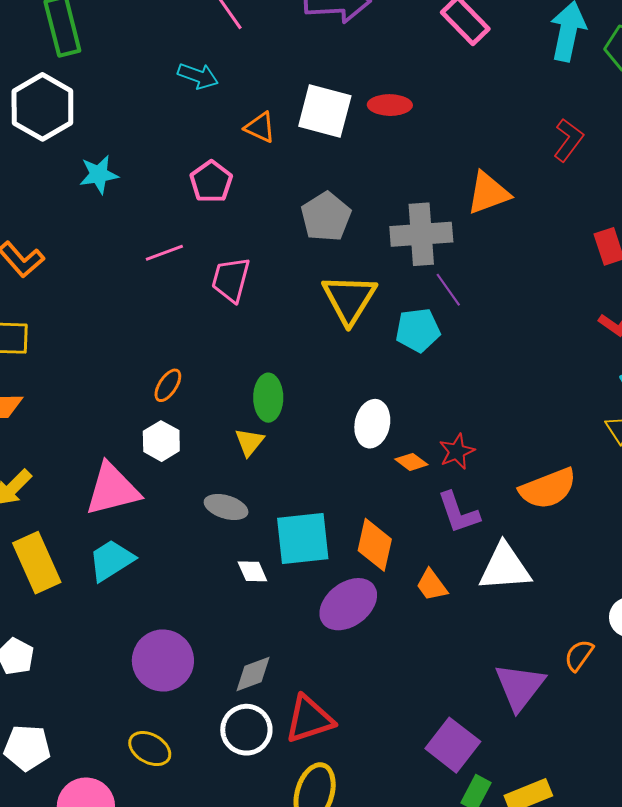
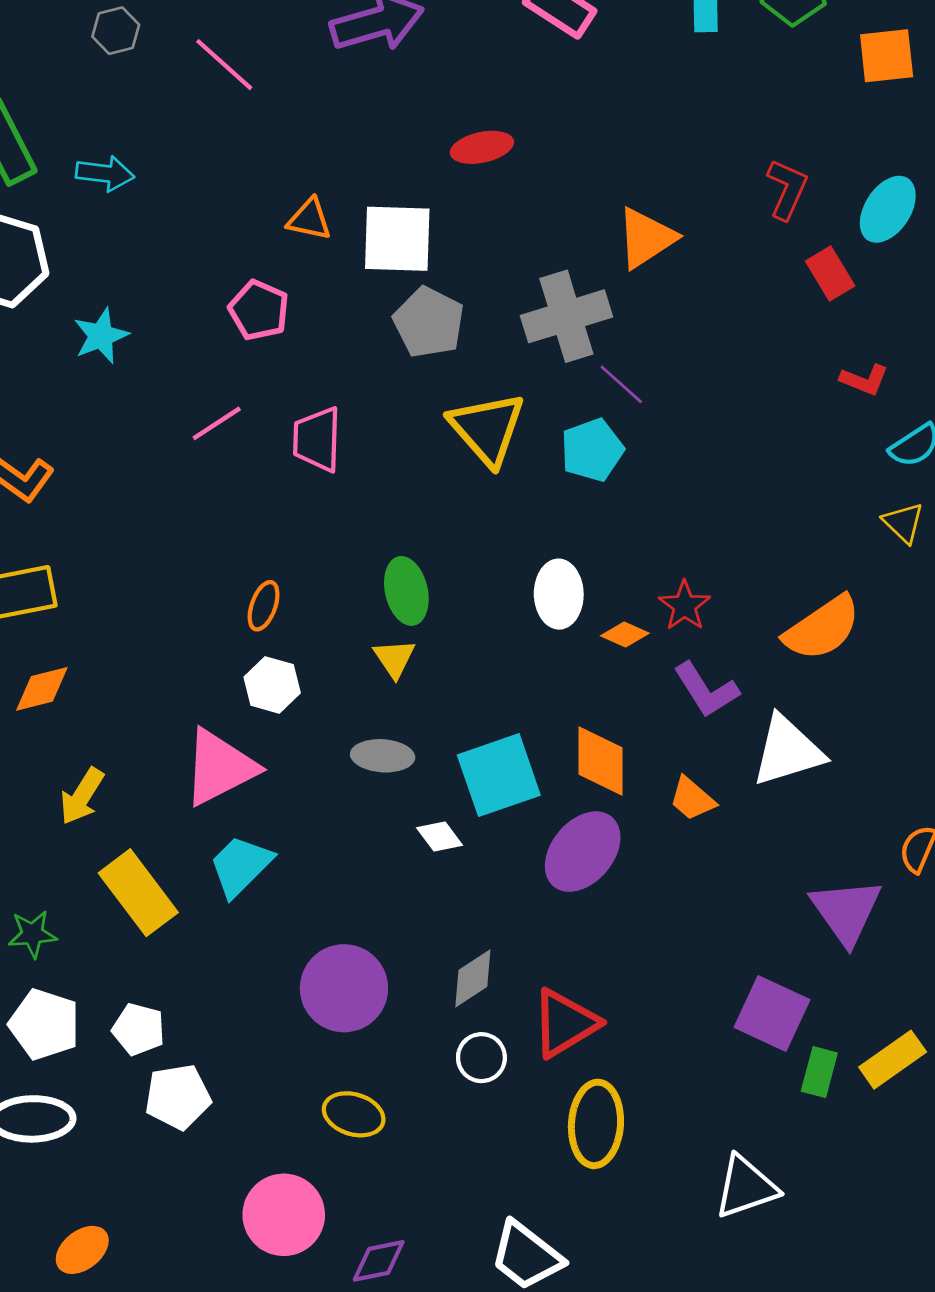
cyan arrow: (198, 76) -> (105, 173), moved
white square: (325, 111) -> (397, 239), moved
red L-shape: (568, 140) -> (787, 189), moved
white circle: (246, 730) -> (481, 1058), size x0.7
white pentagon: (27, 748) -> (178, 1097), moved

